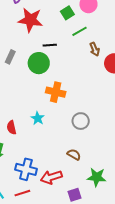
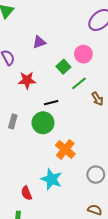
red star: (30, 20) -> (27, 80), size x0.7
orange cross: (56, 92) -> (65, 149), turned 36
cyan star: (38, 118) -> (52, 179), size x1.5

